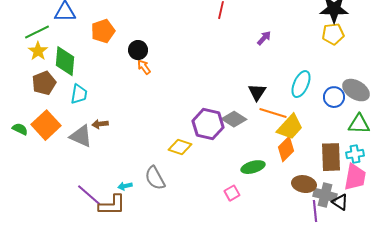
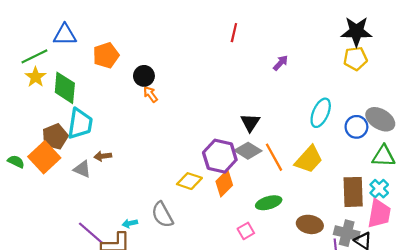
brown pentagon: (44, 83) -> (55, 137), moved
black triangle: (257, 92) -> (250, 123), moved
cyan trapezoid: (79, 94) -> (80, 124), size x1.4
orange line: (273, 113) -> (274, 157), moved, turned 44
gray triangle: (81, 136) -> (82, 169), size x0.7
orange diamond: (286, 149) -> (224, 183), moved
cyan cross: (355, 154) -> (379, 189), turned -36
brown ellipse: (304, 184) -> (310, 224), moved

